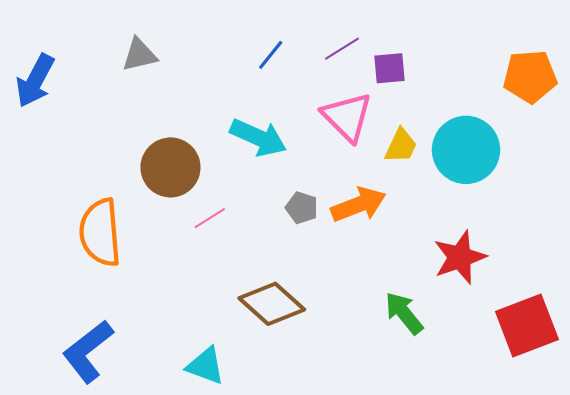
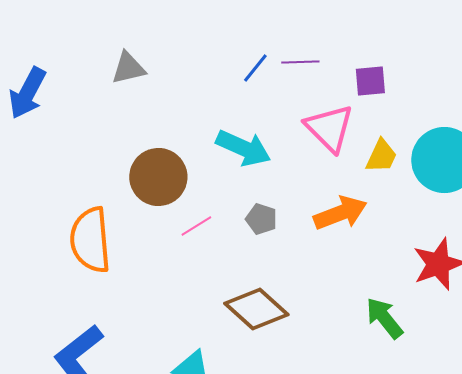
purple line: (342, 49) -> (300, 62), moved, turned 30
gray pentagon: (302, 208) -> (261, 219), moved

